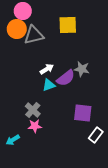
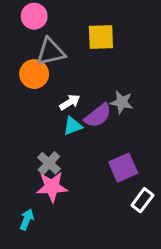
orange circle: (17, 29) -> (34, 74), moved
purple square: (83, 113) -> (123, 168), turned -30
pink star: (35, 126) -> (52, 187), size x1.5
cyan arrow: (13, 140) -> (27, 219), moved, turned 144

